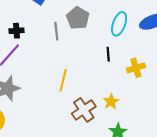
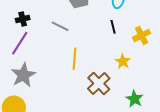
gray line: (56, 31) -> (60, 26), moved, turned -48
yellow star: (111, 102) -> (123, 61), moved

